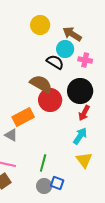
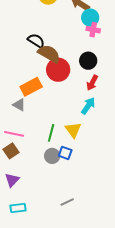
cyan circle: (65, 49) -> (90, 18), moved
black semicircle: (55, 62) -> (36, 41), moved
black circle: (80, 91) -> (88, 61), size x0.7
yellow triangle: (84, 160) -> (73, 130), moved

